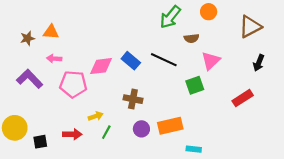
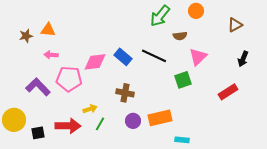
brown triangle: (250, 27) -> (235, 25), size x0.7
purple L-shape: (30, 79) -> (38, 87), moved
red arrow: (72, 134) -> (68, 126), size x1.4

